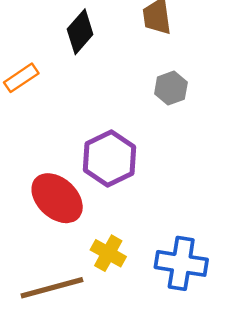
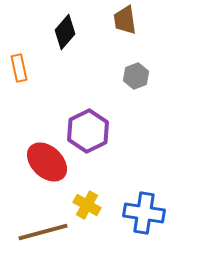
orange rectangle: (21, 78) -> (19, 68), turned -68

